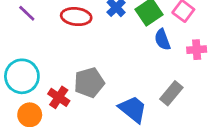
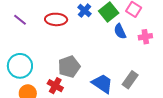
gray rectangle: (171, 93) -> (130, 80), moved
red cross: (59, 97) -> (55, 86), moved

